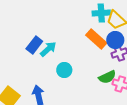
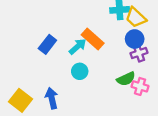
orange rectangle: (96, 39) -> (93, 39), moved
cyan arrow: (48, 49) -> (78, 47), moved

